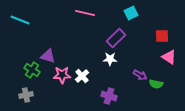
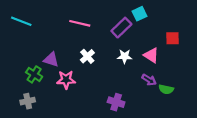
pink line: (85, 13) -> (80, 23), moved
purple rectangle: (116, 38) -> (121, 28), moved
pink triangle: (169, 57) -> (151, 55), moved
white star: (110, 59) -> (125, 56), moved
white cross: (82, 76) -> (87, 56), moved

